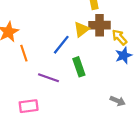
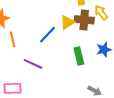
yellow arrow: (119, 37) -> (101, 13), moved
green rectangle: (79, 67) -> (79, 56), moved

